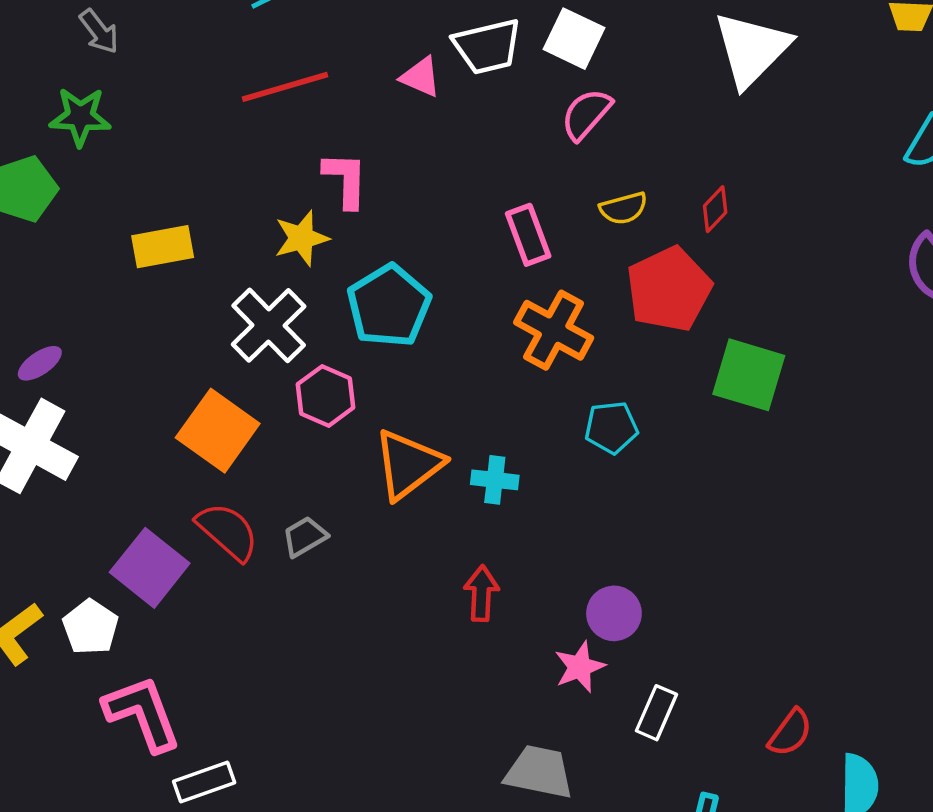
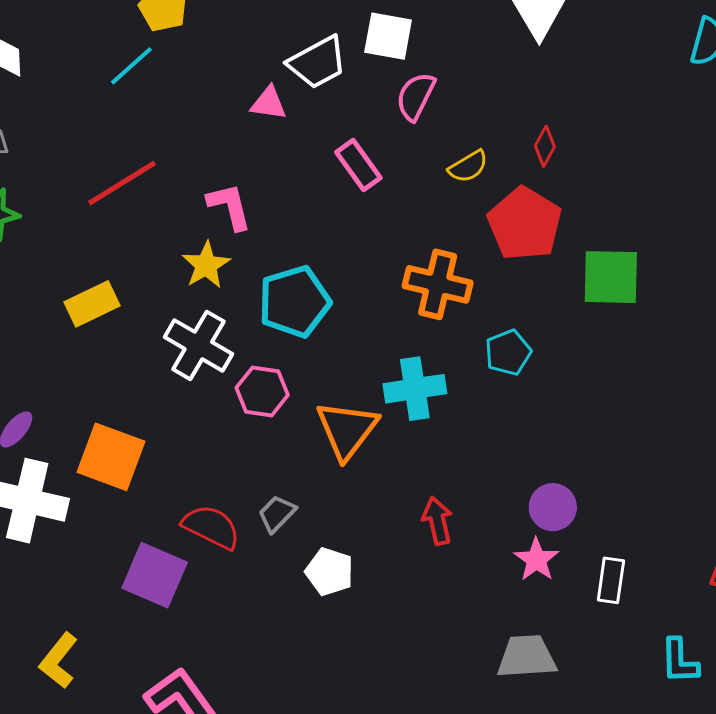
red line: (285, 87) -> (122, 183), moved
pink rectangle: (528, 235) -> (358, 165), moved
cyan pentagon: (389, 306) -> (294, 302), turned 30
orange square: (218, 431) -> (111, 457), moved
cyan cross: (495, 480) -> (415, 389), moved, size x1.5
white pentagon: (91, 627) -> (329, 572), moved

